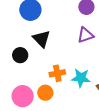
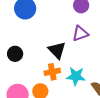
black triangle: (42, 39) -> (57, 50), moved

